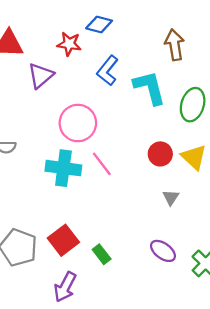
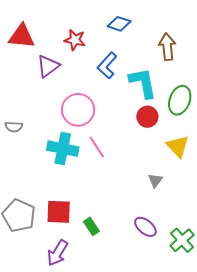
blue diamond: (99, 25) -> (119, 24), moved
red circle: (160, 154) -> (147, 117), moved
red square: (63, 240) -> (59, 212), turned 36

